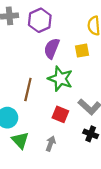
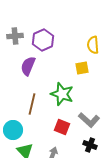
purple semicircle: (52, 48) -> (28, 66), moved

